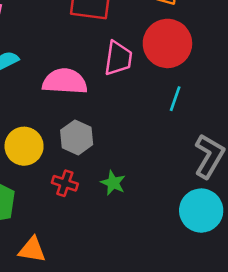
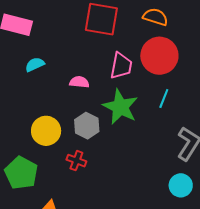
pink semicircle: (65, 81) -> (79, 82), size x0.6
green star: (113, 183) -> (120, 107), moved, size x1.8
cyan circle: (201, 211) -> (181, 185), size x0.7

